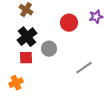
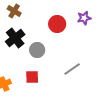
red square: (26, 58) -> (32, 77), moved

